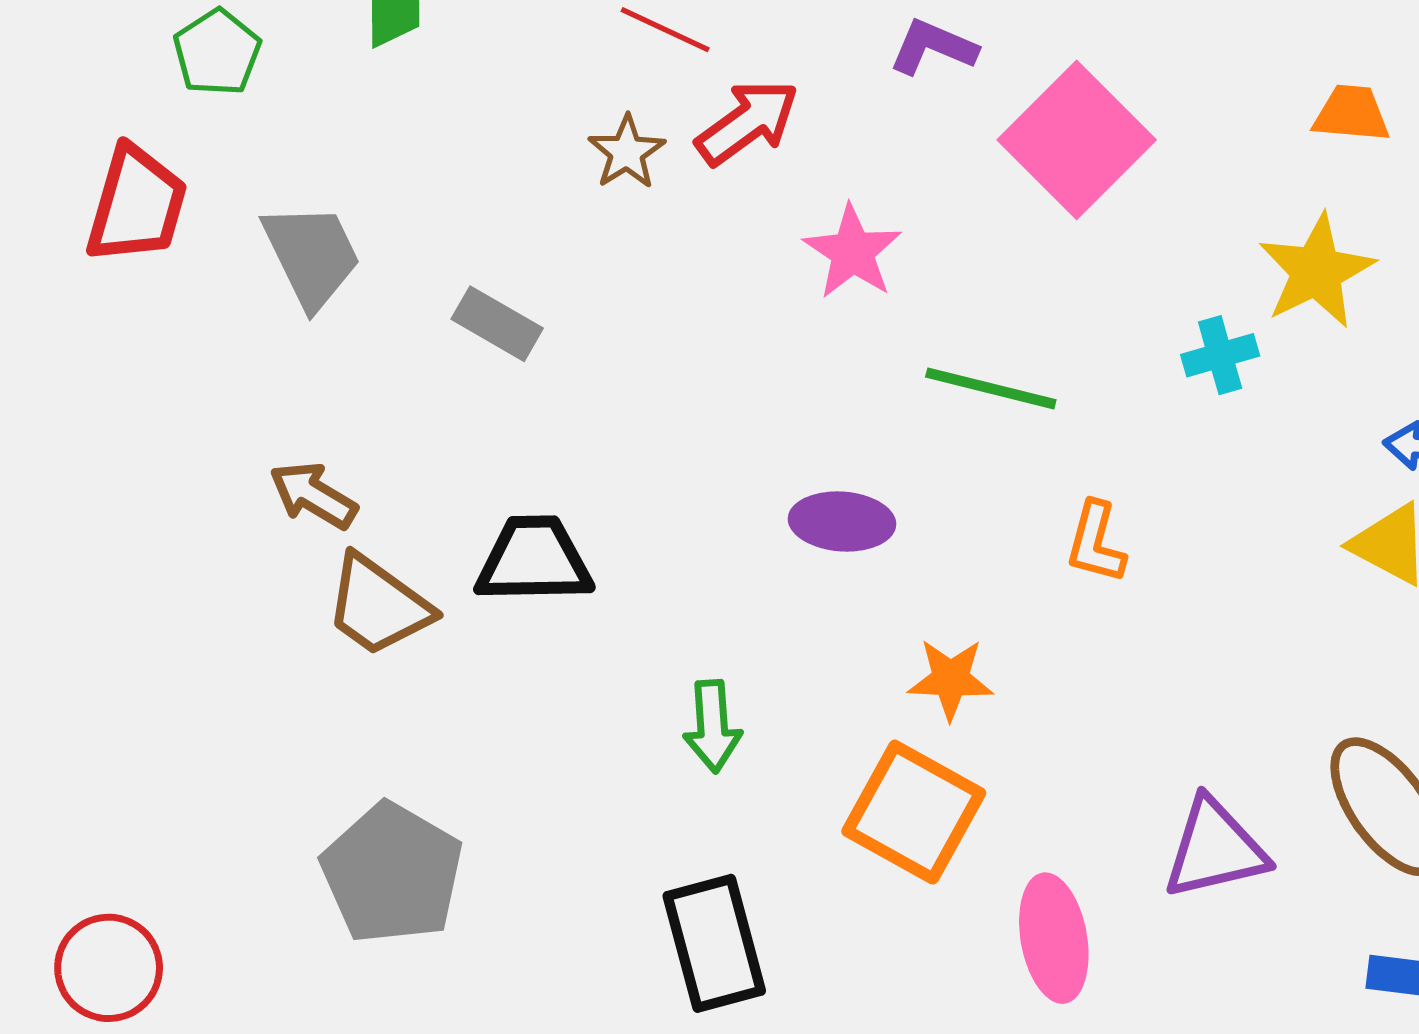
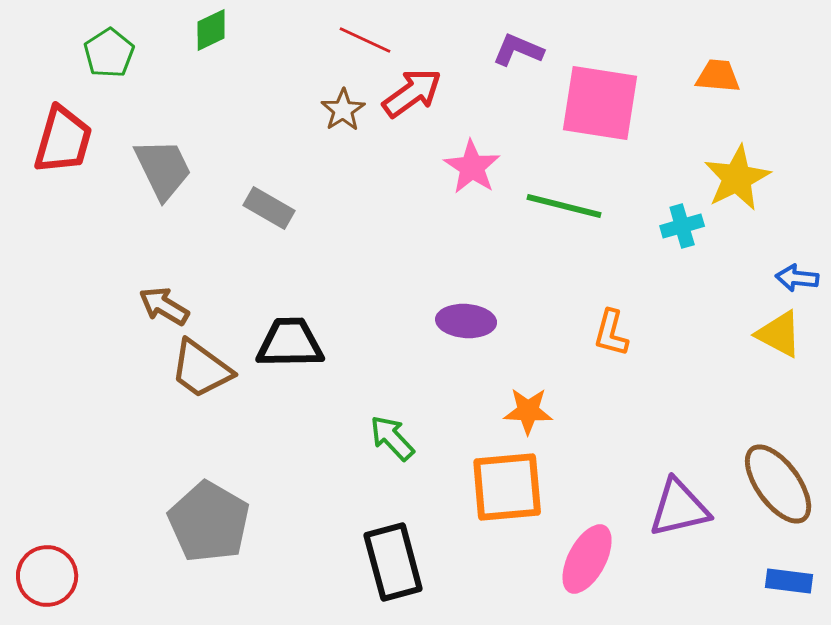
orange trapezoid: (1351, 114) -> (718, 76), moved
pink square: (1077, 140) -> (600, 103), turned -36
green line: (991, 388) -> (564, 206), moved
green arrow: (712, 726) -> (392, 438), turned 141
orange square: (914, 812) -> (507, 487), turned -34
pink ellipse: (1054, 938) -> (587, 559), turned 38

